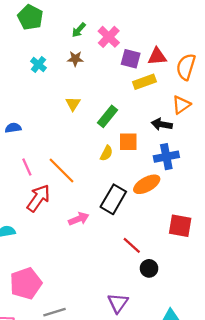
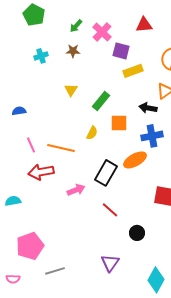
red triangle: (157, 56) -> (144, 25), moved
cyan cross: (38, 65) -> (41, 56), turned 32
yellow semicircle: (106, 153) -> (92, 133), moved
orange line: (61, 170) -> (61, 148), turned -32
red arrow: (38, 198) -> (41, 172), turned -135
red line: (132, 245) -> (110, 210), moved

